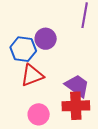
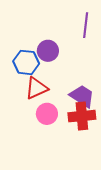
pink circle: (39, 114) -> (47, 114), moved

